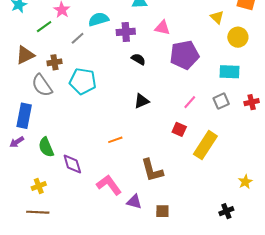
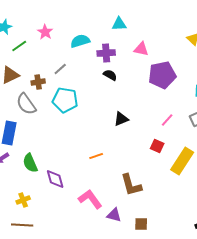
green line: (44, 27) -> (19, 46), moved
gray line: (78, 38) -> (60, 69), moved
black semicircle: (138, 59) -> (110, 75), moved

